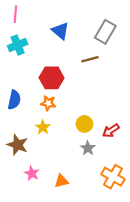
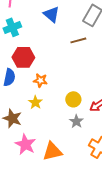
red hexagon: (52, 78) -> (23, 57), moved
pink star: (32, 173) -> (25, 144), size x1.5
orange triangle: (61, 181) -> (52, 151), size x1.5

